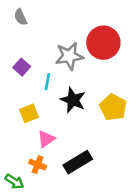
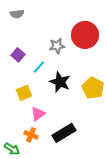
gray semicircle: (21, 17) -> (17, 14), turned -72
gray star: (69, 56) -> (57, 46), size x0.7
cyan line: (47, 82) -> (39, 67), turned 32

